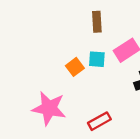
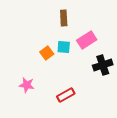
pink star: (49, 108) -> (27, 85), size x0.6

